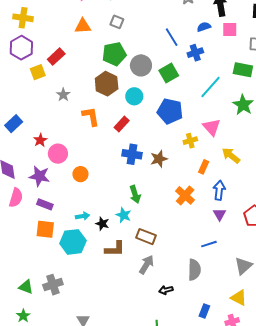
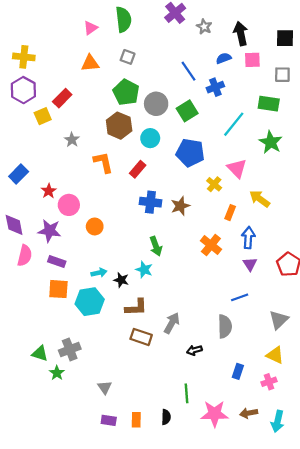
green pentagon: (114, 54) -> (126, 92), turned -30
yellow cross: (190, 141) -> (214, 184), turned -32
brown rectangle: (146, 237) -> (141, 337), moved
green star: (23, 316) -> (57, 373), moved

